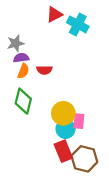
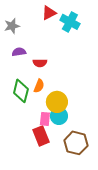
gray star: (16, 43) -> (12, 26), moved
orange semicircle: (23, 71) -> (39, 86), moved
pink rectangle: (79, 121) -> (45, 119), moved
red rectangle: (63, 151) -> (41, 136), moved

